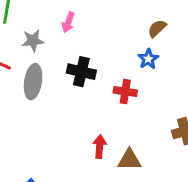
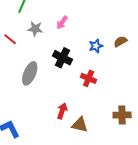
blue star: (148, 59) -> (96, 46), moved
gray ellipse: (33, 82) -> (30, 73), moved

